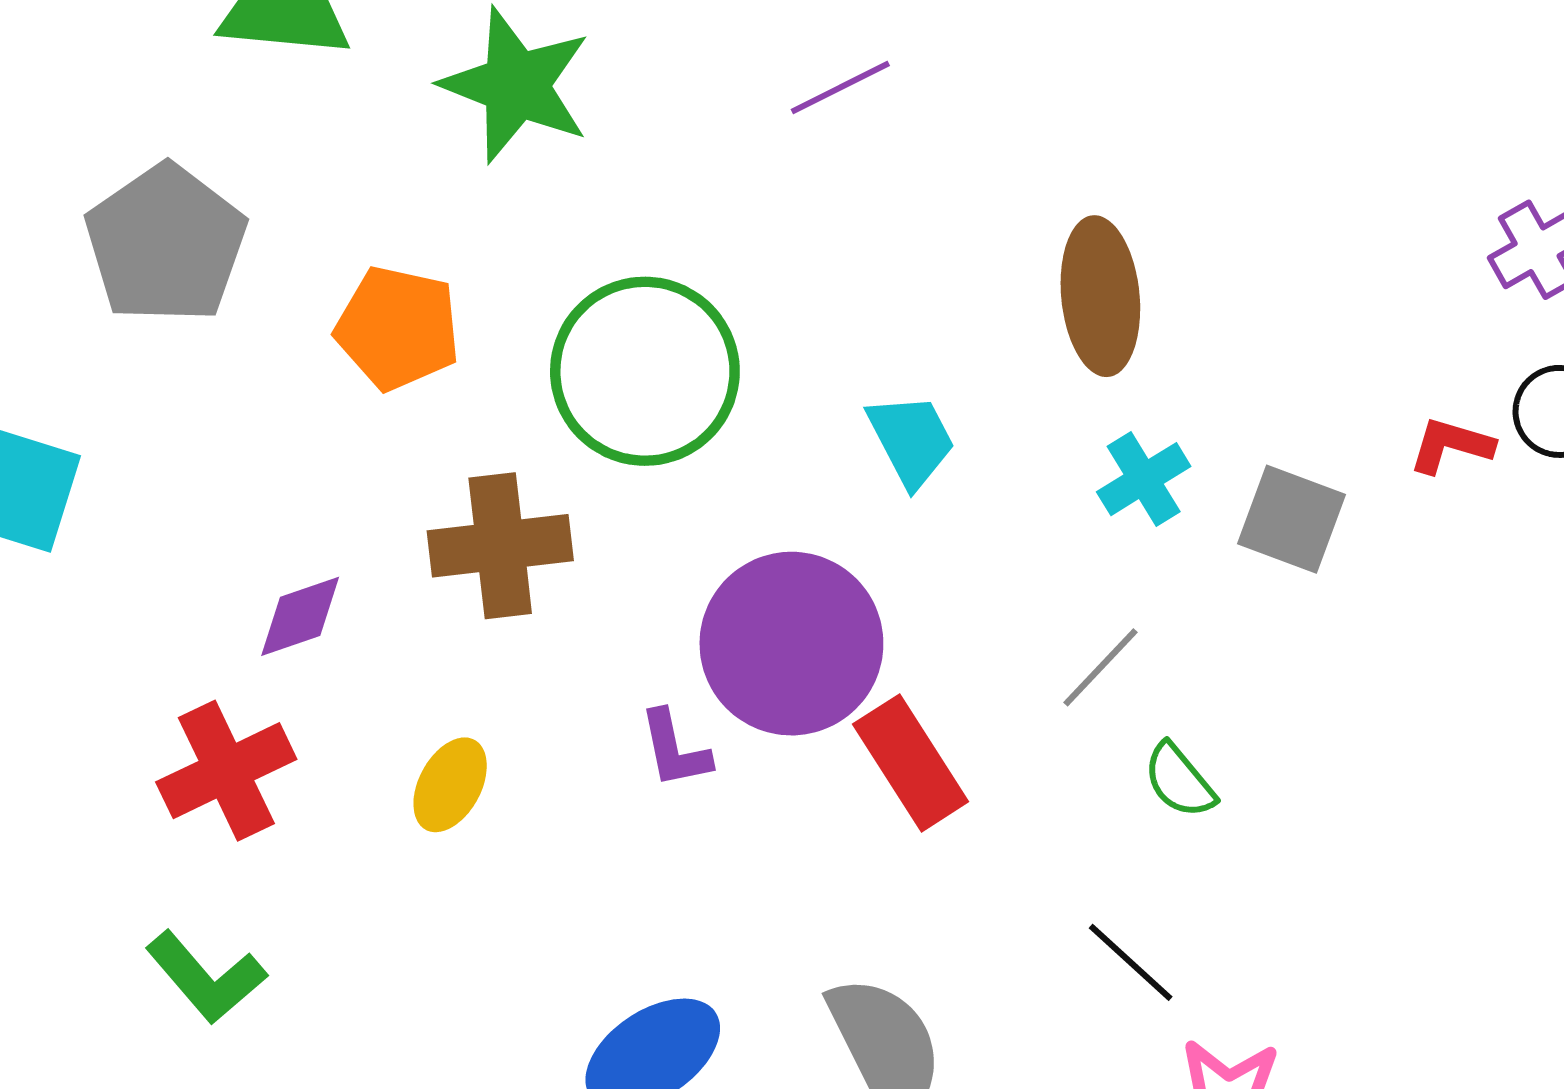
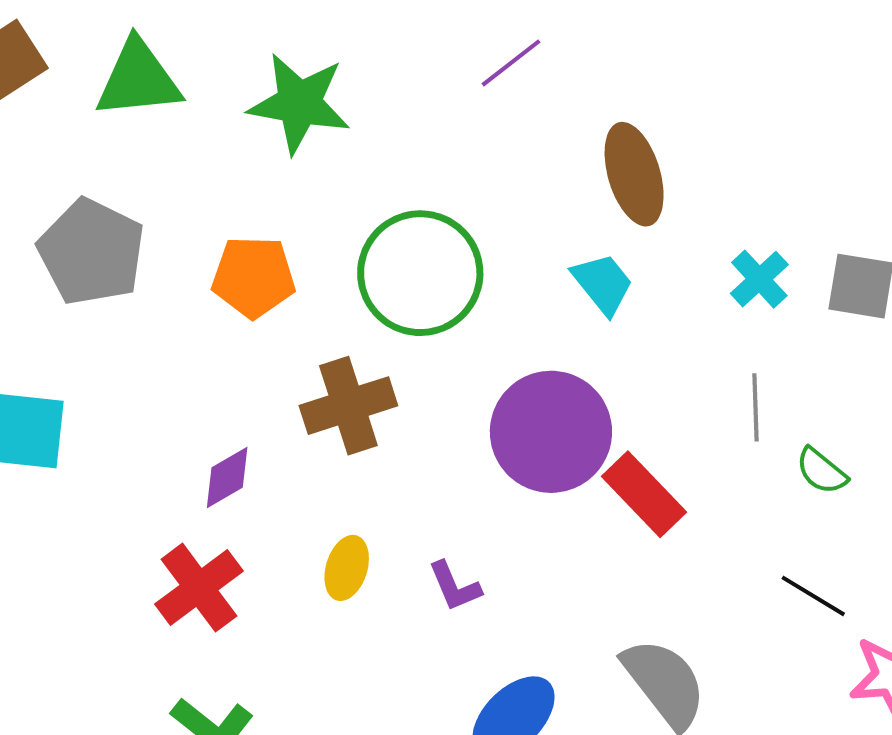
brown ellipse: (1100, 296) -> (634, 174), moved
gray line: (1100, 667) -> (756, 407), turned -34
purple L-shape: (675, 749) -> (455, 586), moved

